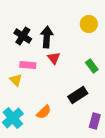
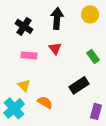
black arrow: (47, 37) -> (57, 18), moved
yellow triangle: (16, 80) -> (24, 85), moved
orange semicircle: (44, 112) -> (45, 102), turned -105

